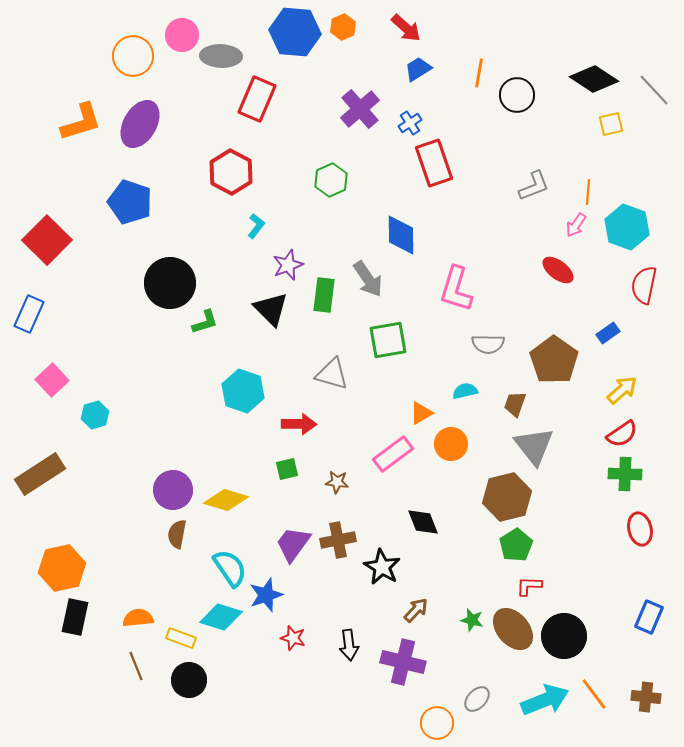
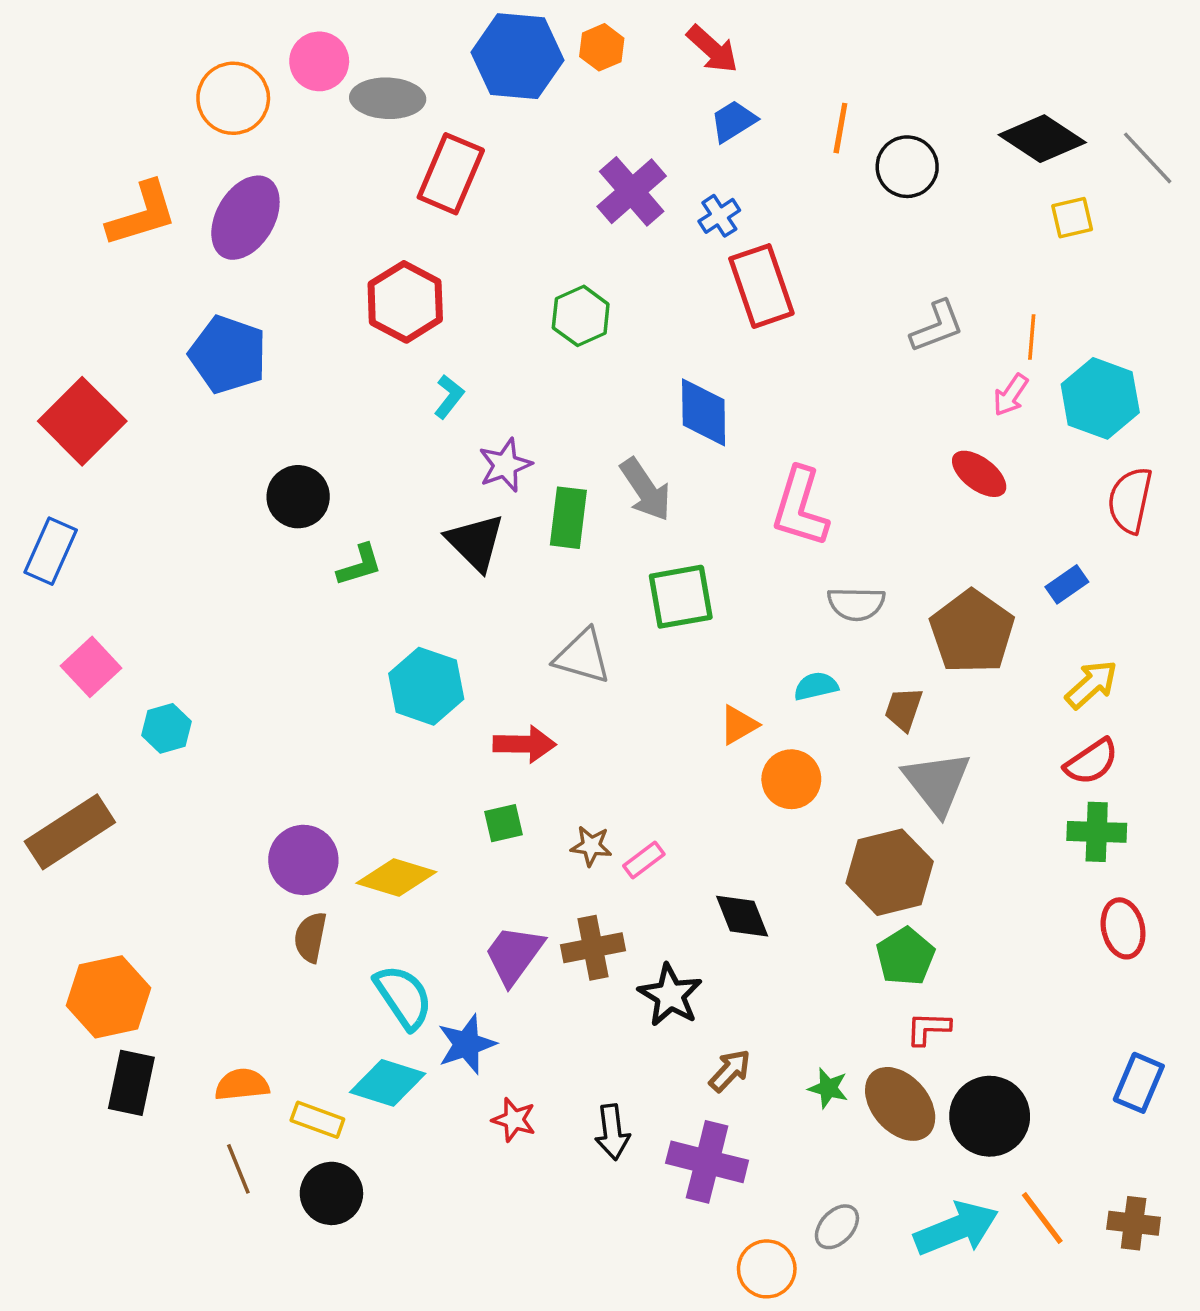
black circle: (170, 283) -> (298, 497), size x0.7
pink rectangle: (393, 454) -> (644, 860), moved, size x0.6

